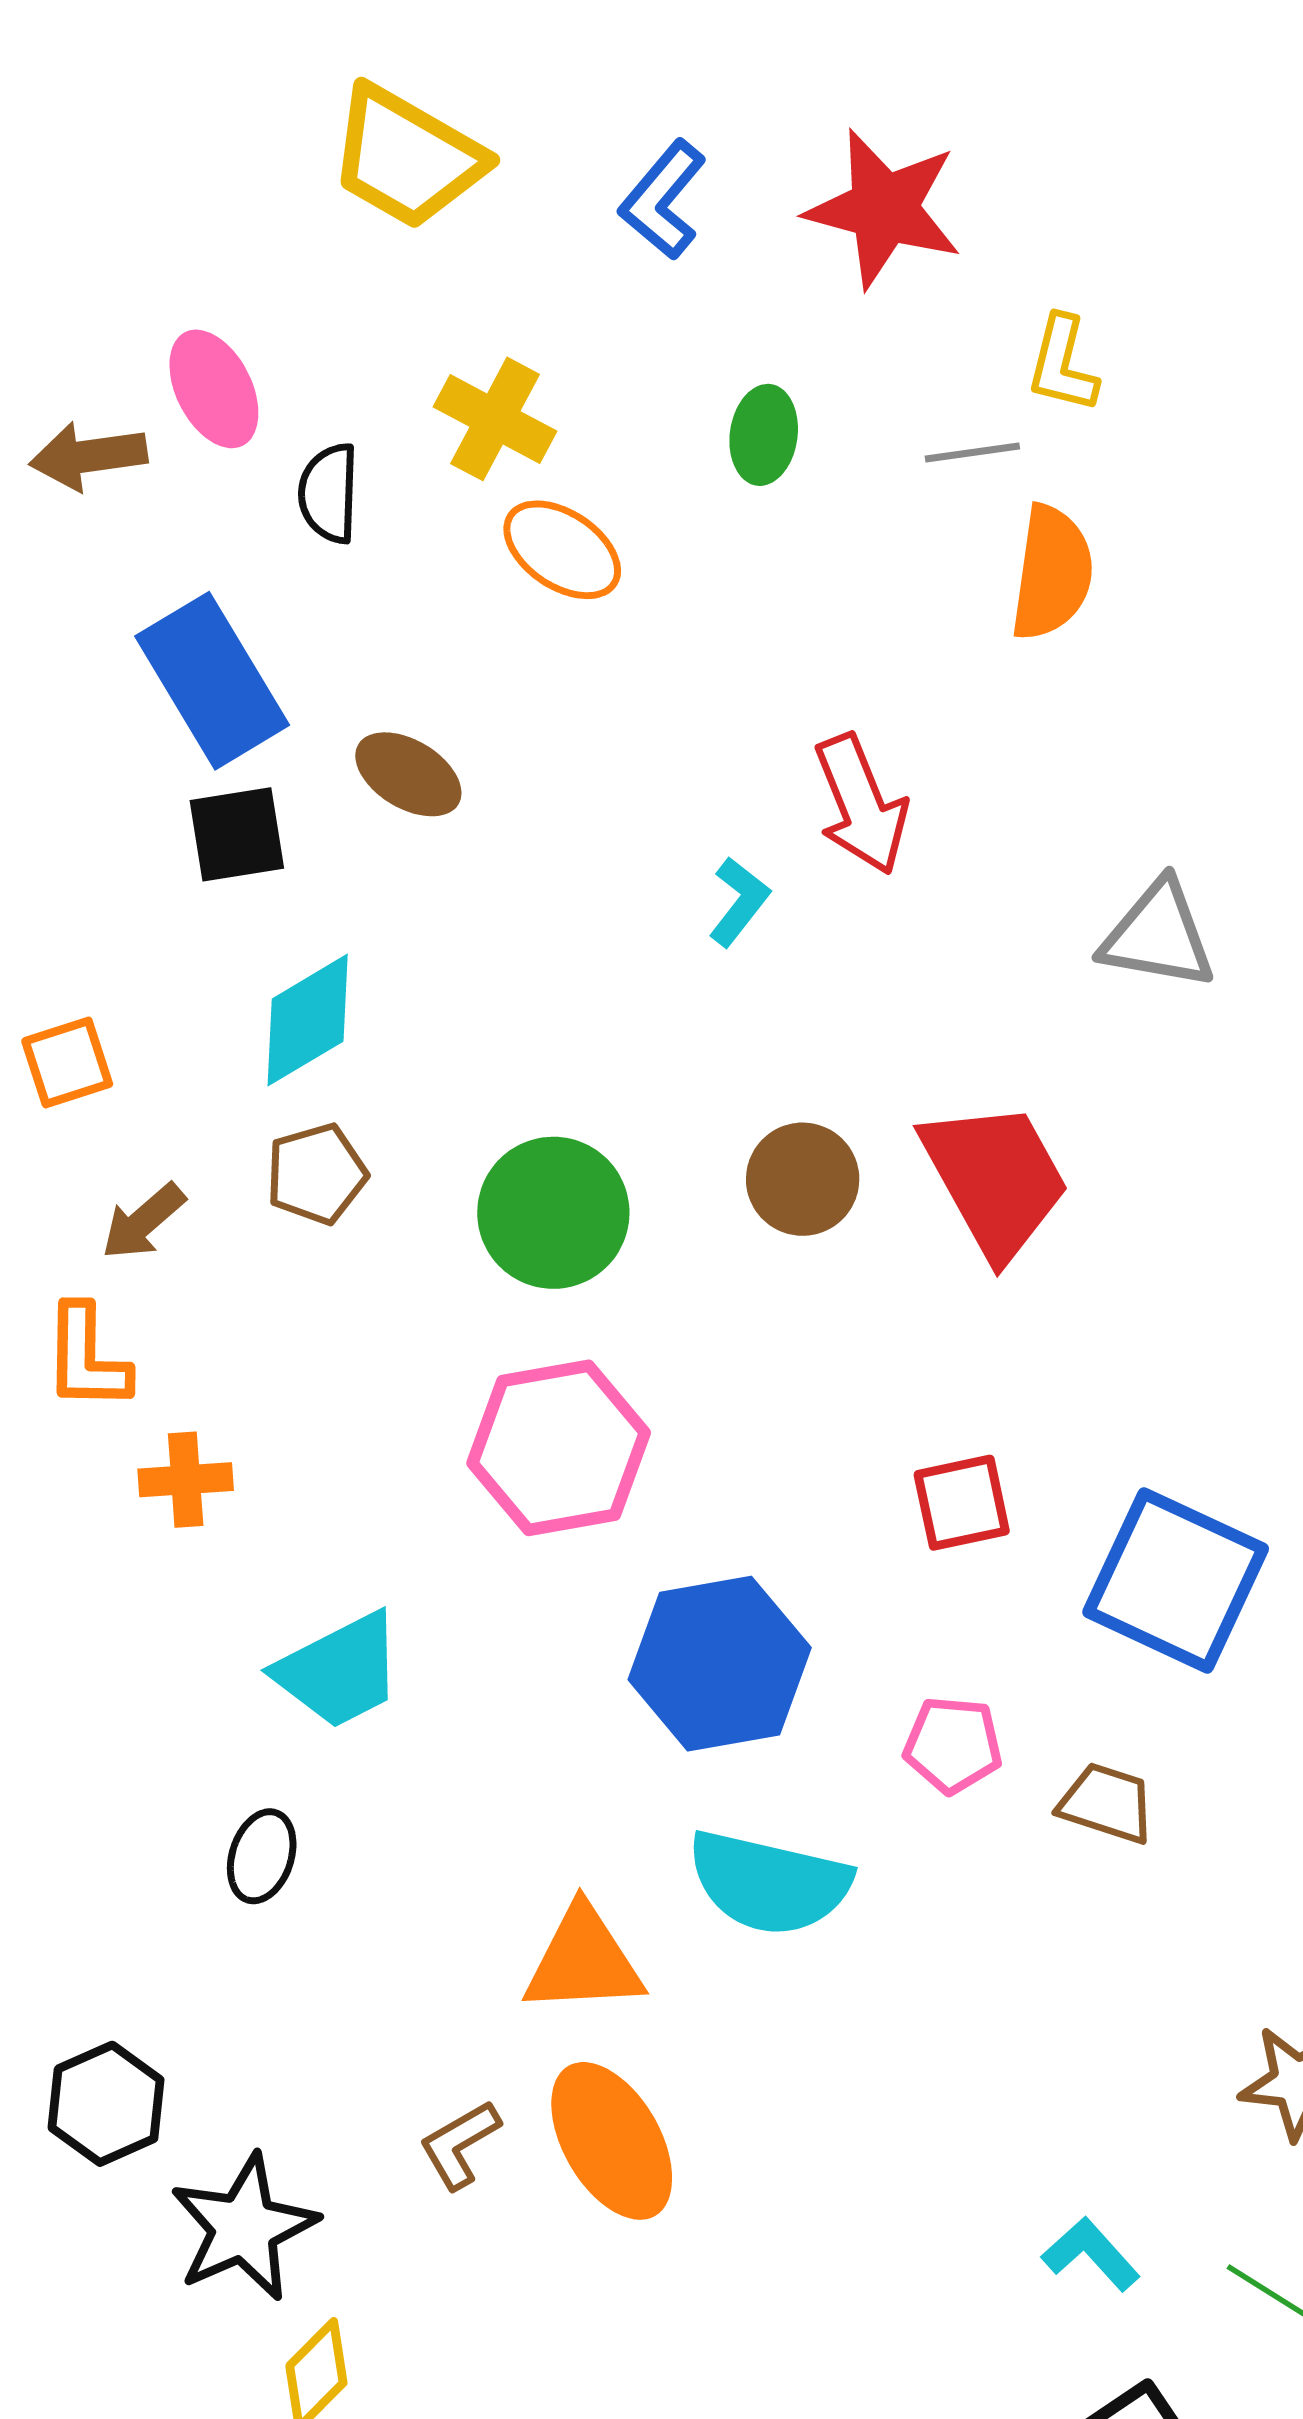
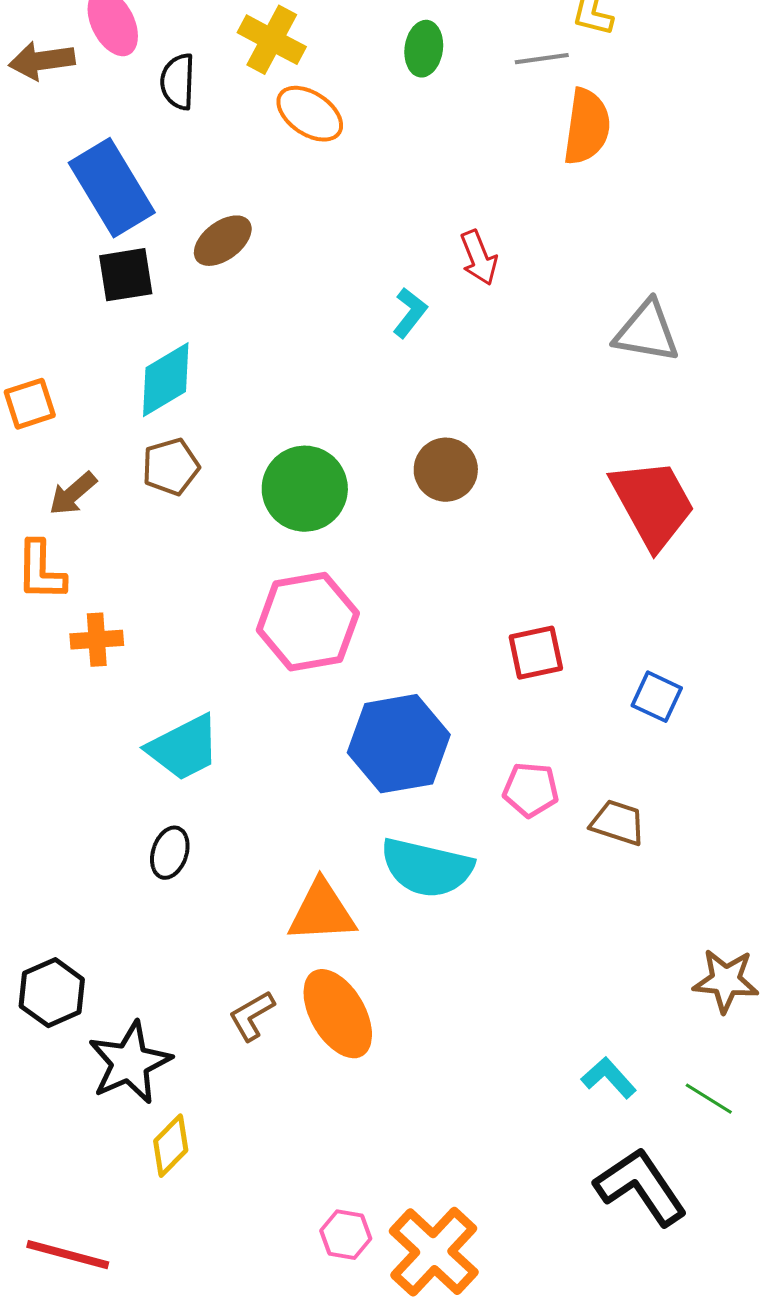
brown ellipse: (408, 774) -> (223, 241), turned -68
red arrow: (861, 804) -> (479, 258), size x0.7
red trapezoid: (995, 1179) -> (653, 504), moved
blue square: (1176, 1580) -> (657, 697), size x0.5
black ellipse: (262, 1856) -> (170, 853), moved

